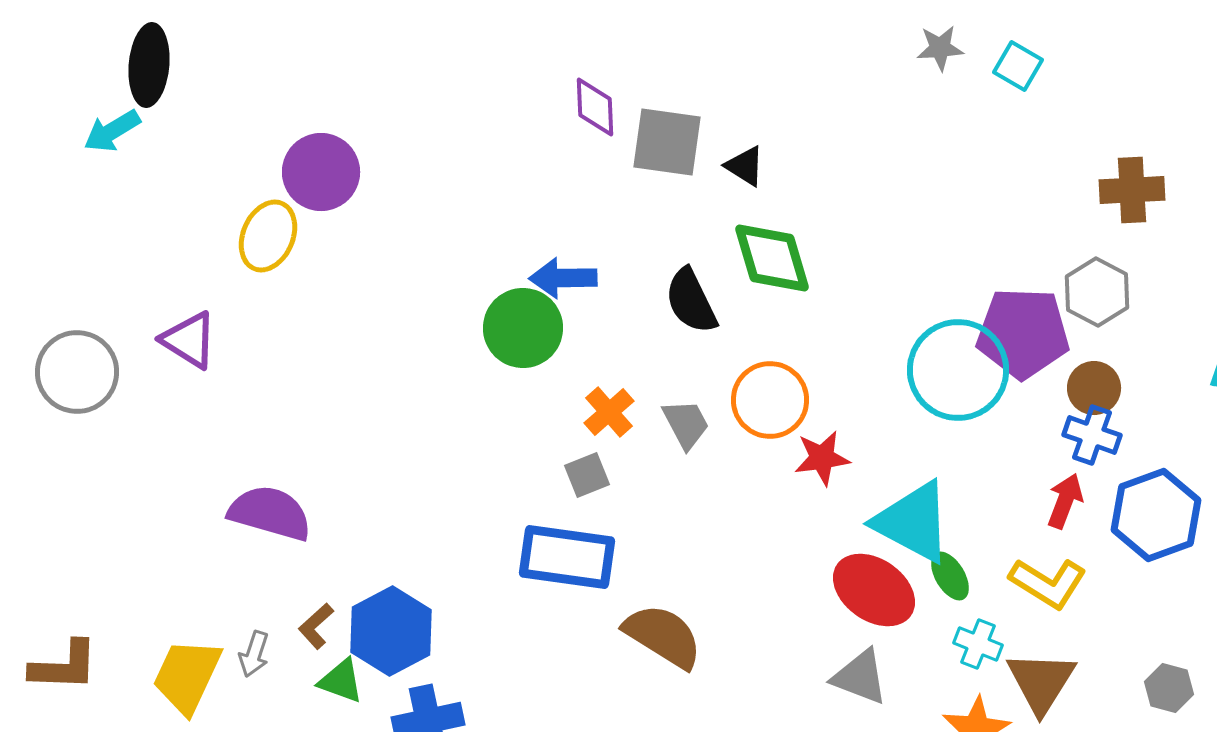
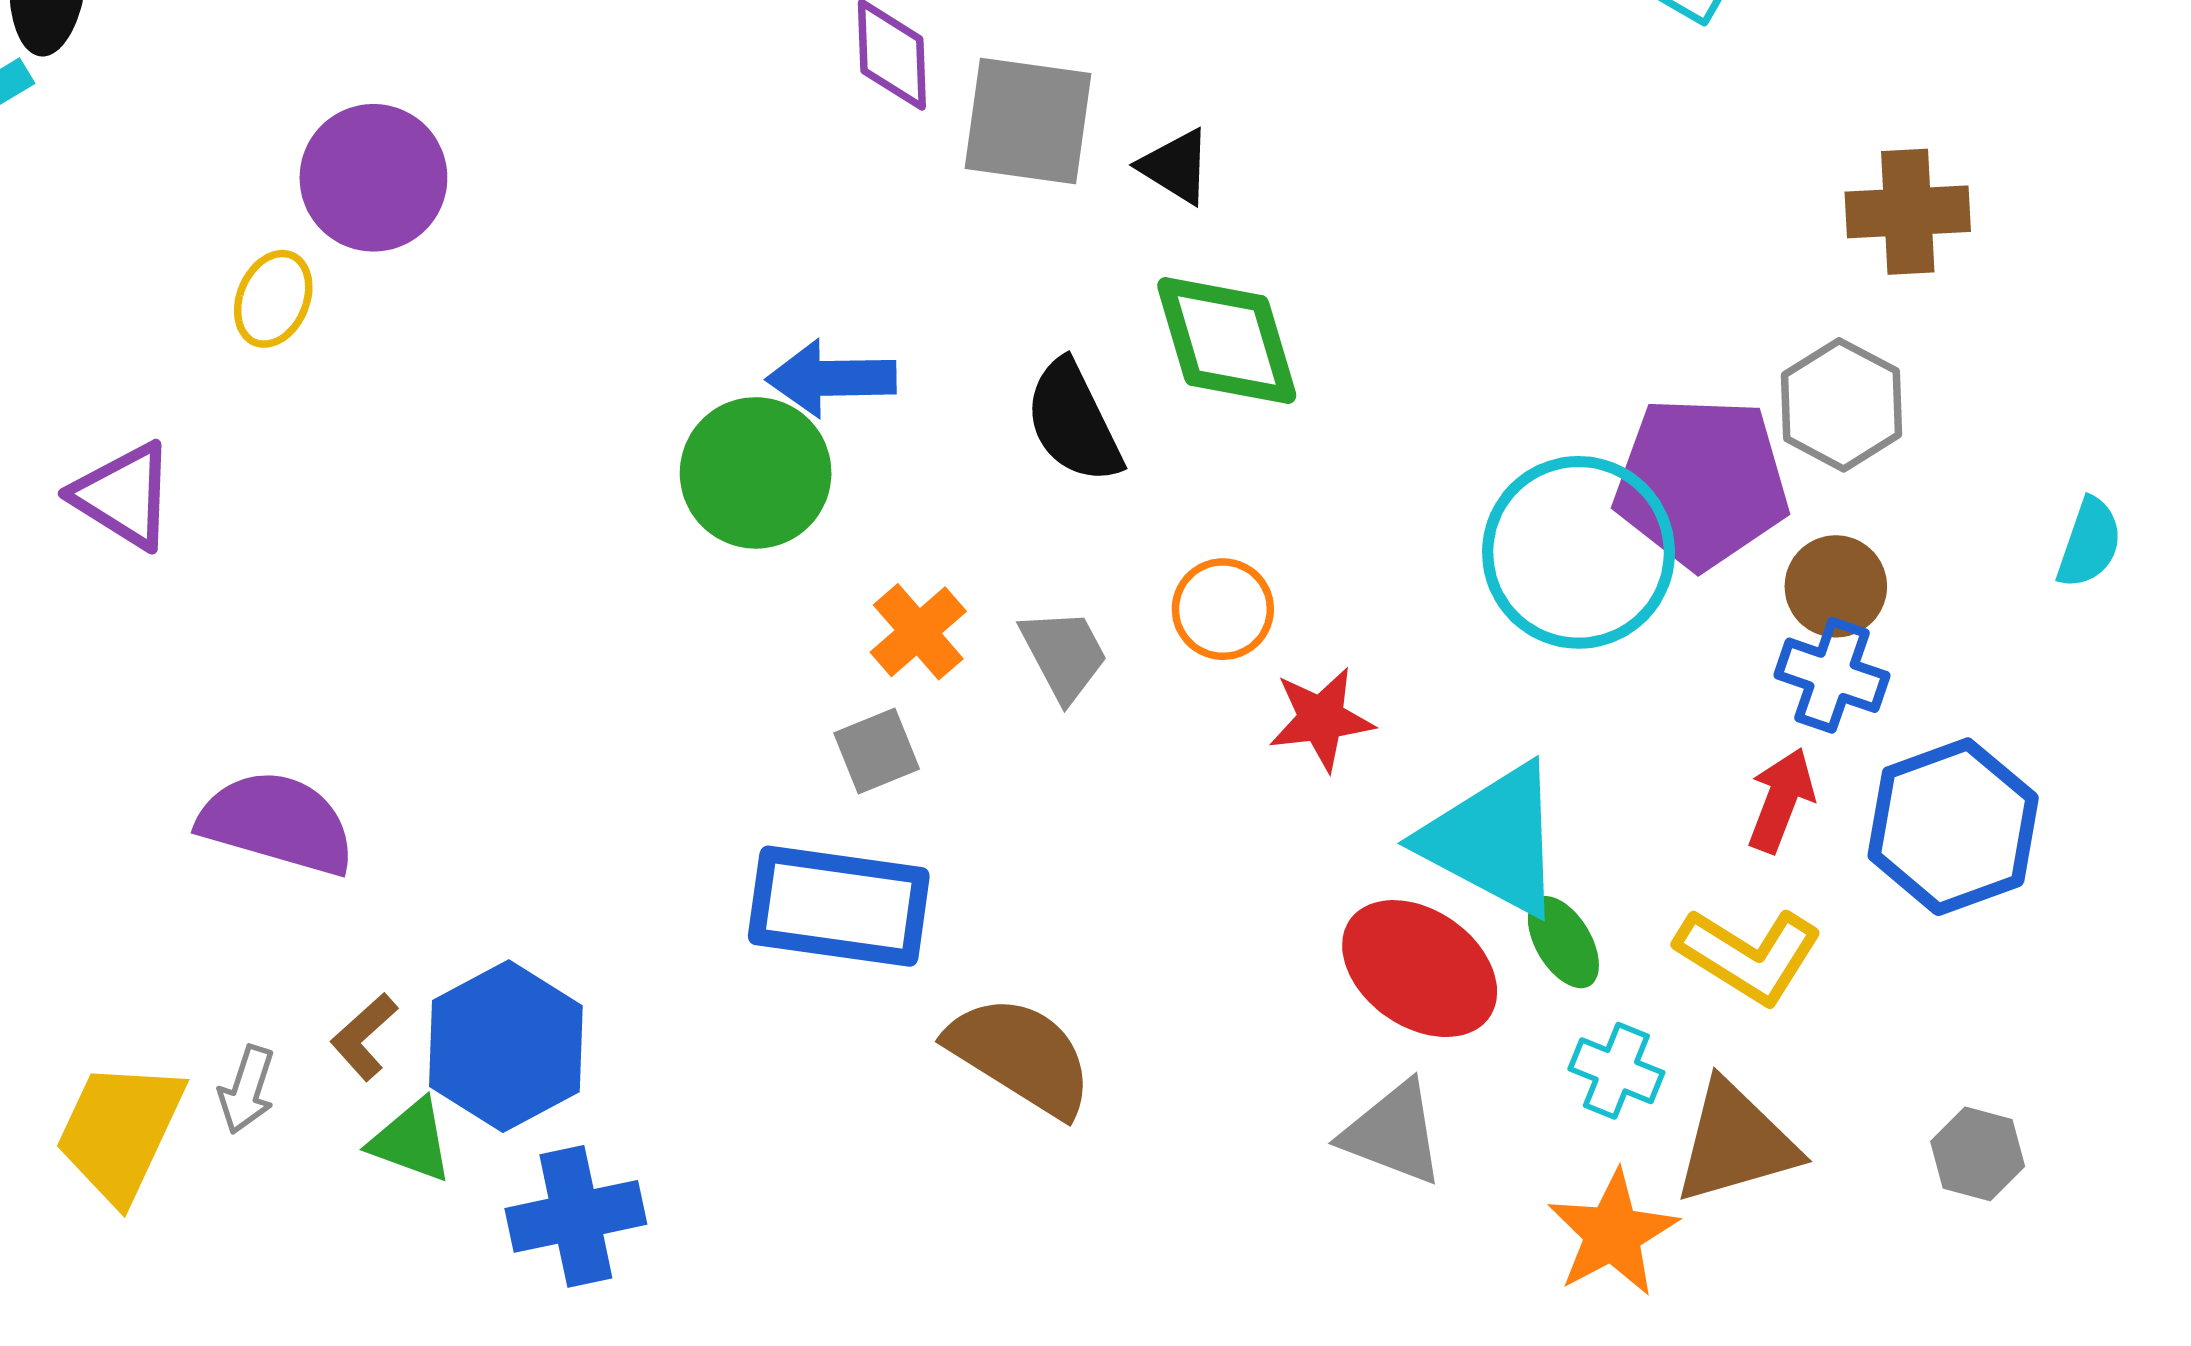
yellow ellipse: (268, 236) -> (273, 299), size x0.7
orange circle: (770, 400) -> (1223, 609), size x0.7
brown triangle: (1041, 682) -> (1736, 1143), turned 42

